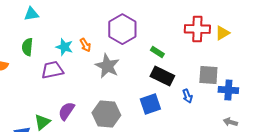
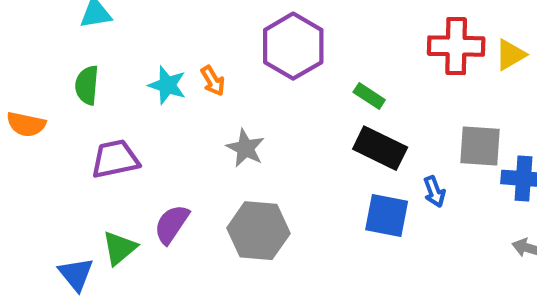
gray star: (107, 66) -> (245, 148), moved, size x0.7
purple trapezoid: (52, 70) -> (115, 159), moved
blue square: (150, 104) -> (387, 215), moved, turned 30

